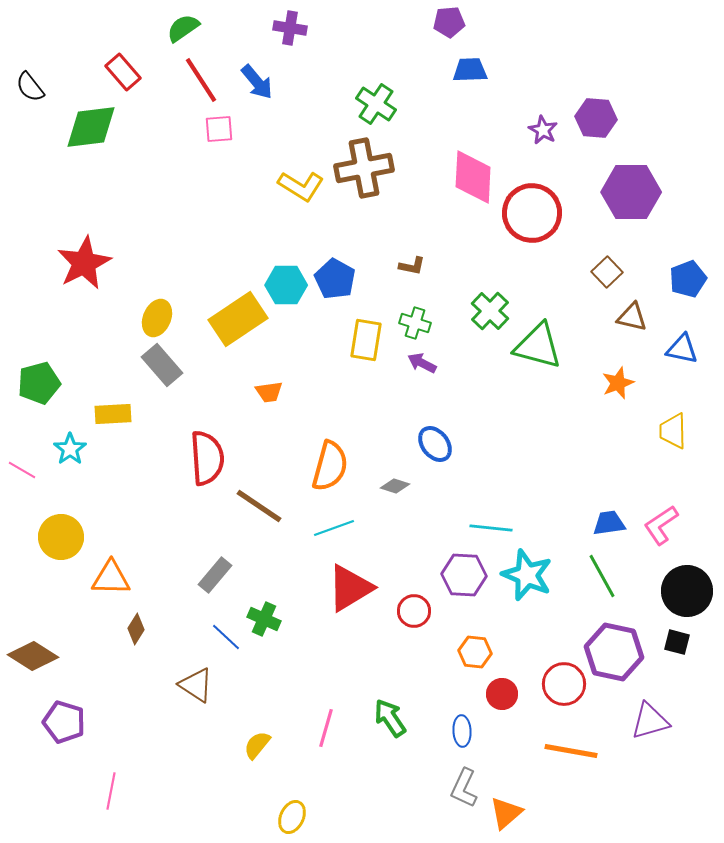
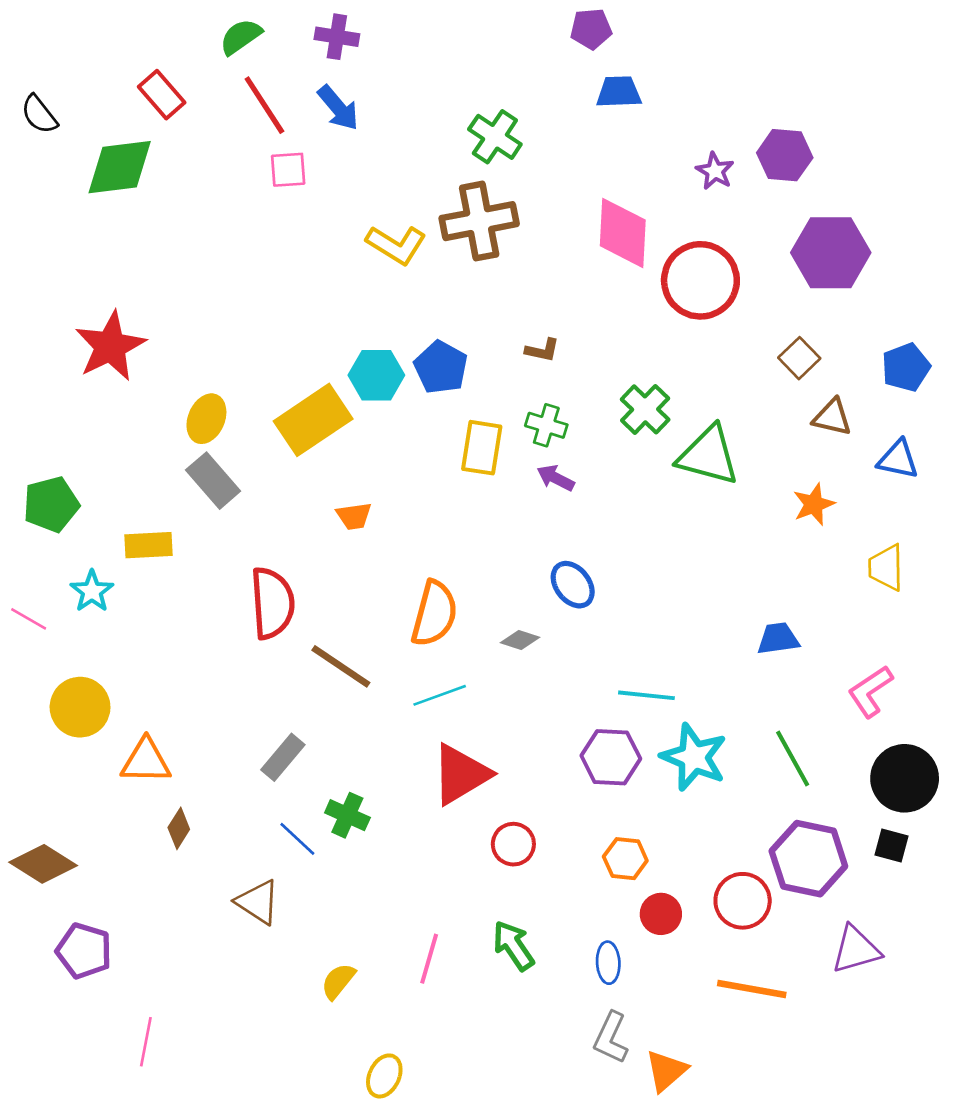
purple cross: (290, 28) -> (337, 37), moved
blue trapezoid: (609, 523) -> (778, 639), moved
red circle: (414, 611) -> (513, 844), moved

